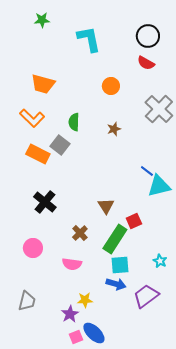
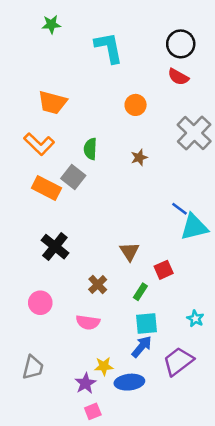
green rectangle: (115, 239) -> (140, 292), size x0.5
blue arrow: (116, 284) -> (142, 347), turned -66
blue ellipse: (94, 333) -> (129, 382), moved, turned -50

